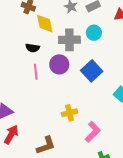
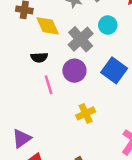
gray cross: (69, 40) -> (81, 39), turned -30
yellow cross: (70, 113) -> (86, 113), moved

